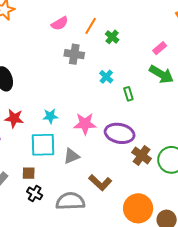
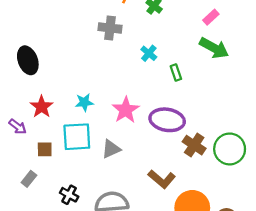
red star: (14, 118) -> (42, 107), turned 30
pink star: (85, 124) -> (126, 110), turned -30
brown square: (29, 173) -> (45, 149), moved
brown L-shape: (100, 183) -> (162, 179), moved

